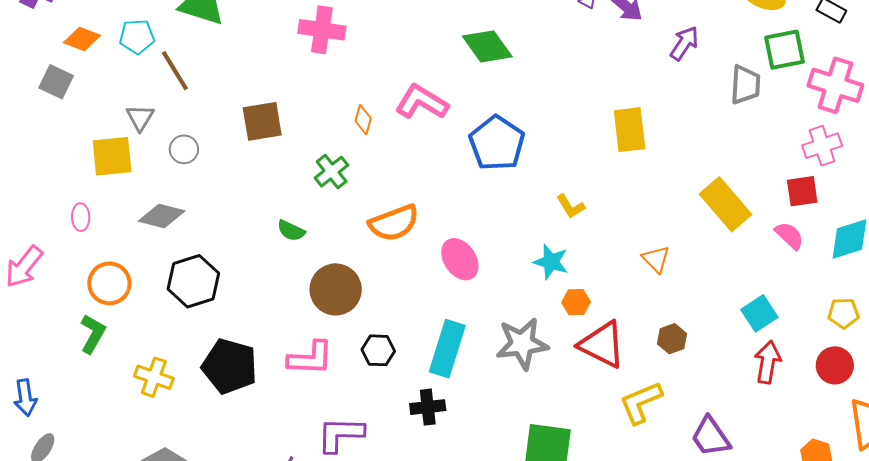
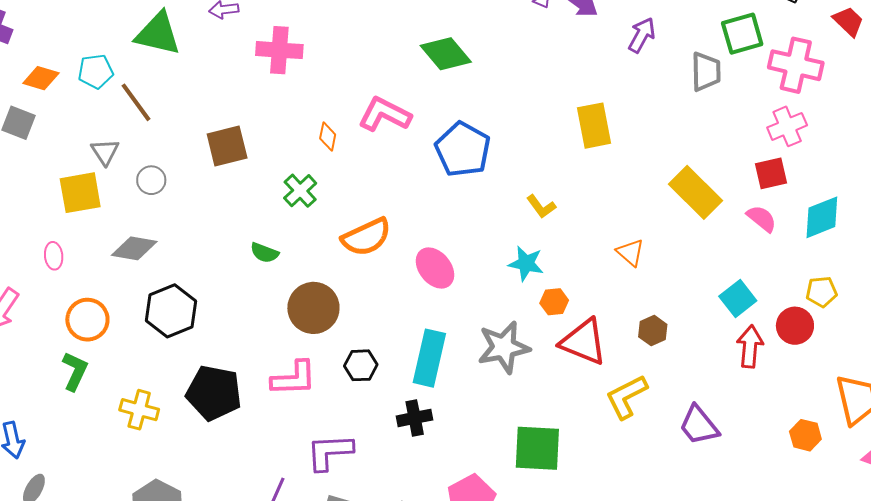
red circle: (835, 365) -> (795, 326), moved

